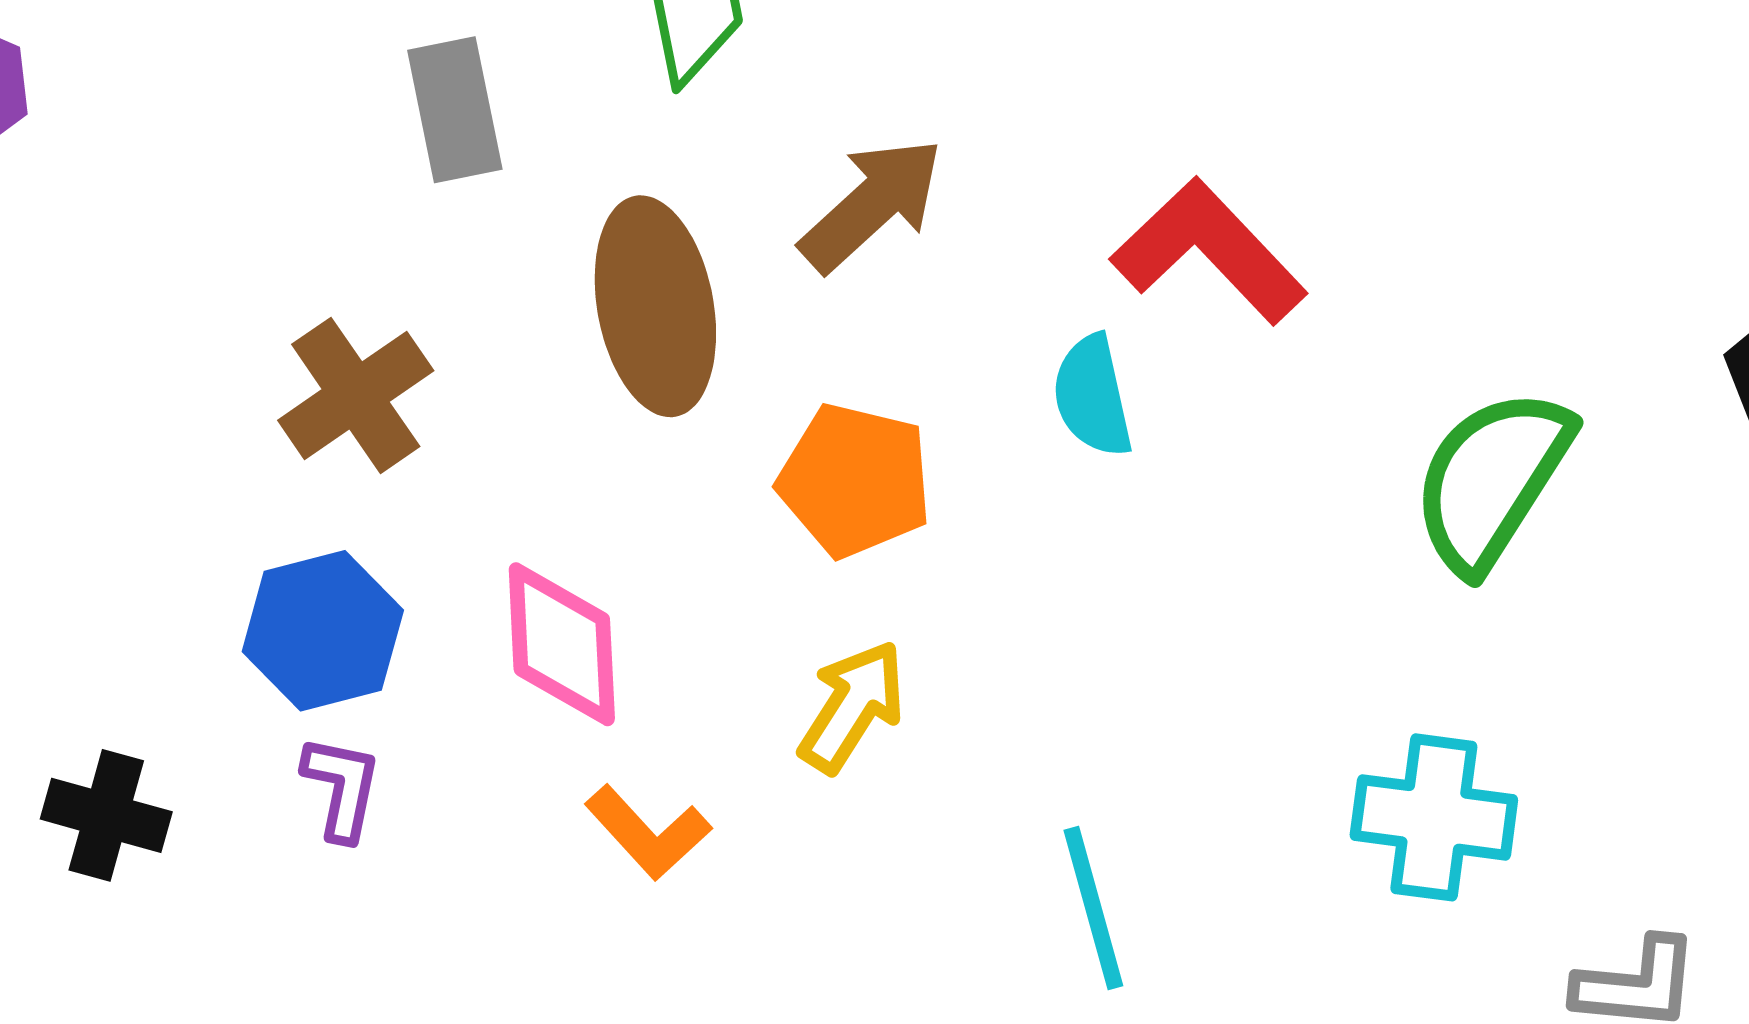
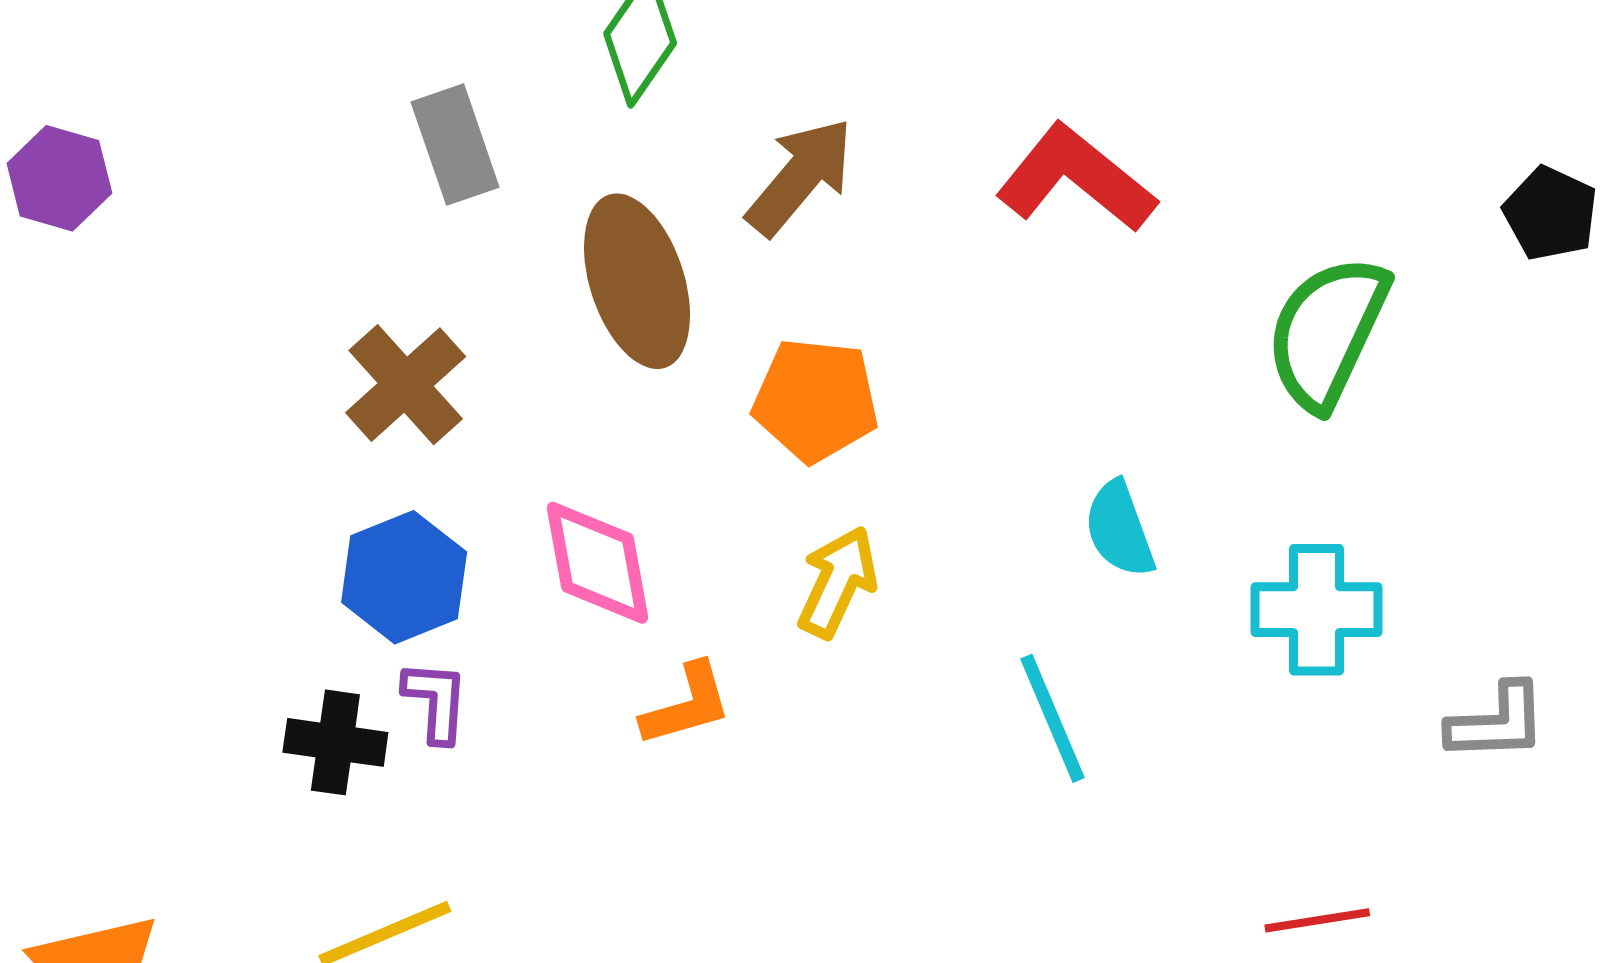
cyan semicircle: (1093, 396) -> (1119, 529), moved
black cross: (106, 815) -> (335, 742), moved
orange L-shape: (648, 832) -> (687, 705), turned -56

